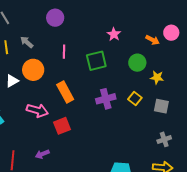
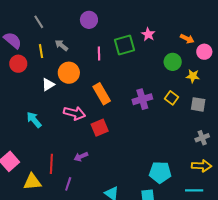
pink circle: (171, 33) -> (204, 52), moved
green square: (96, 61) -> (125, 45), moved

